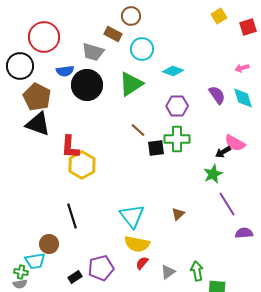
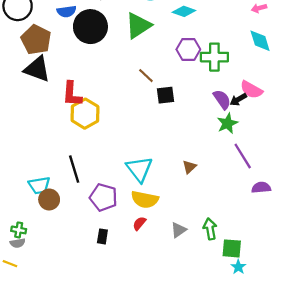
purple semicircle: (217, 95) -> (222, 99), moved
green cross: (177, 139) -> (214, 57), moved
cyan trapezoid: (35, 261) -> (39, 185), moved
red semicircle: (142, 263) -> (139, 223), moved
purple pentagon: (101, 268) -> (103, 197), moved, turned 30
black rectangle: (75, 277) -> (102, 236), moved, turned -48

